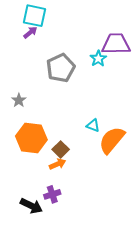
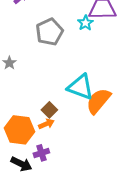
cyan triangle: (93, 125) -> (80, 87), size x2.0
orange hexagon: (31, 138) -> (19, 130), moved

